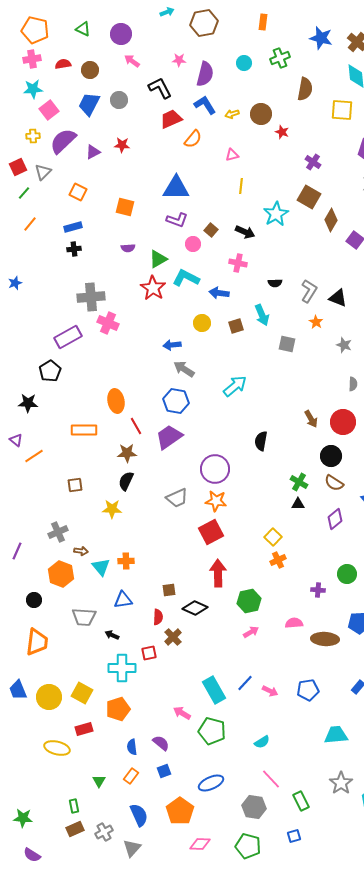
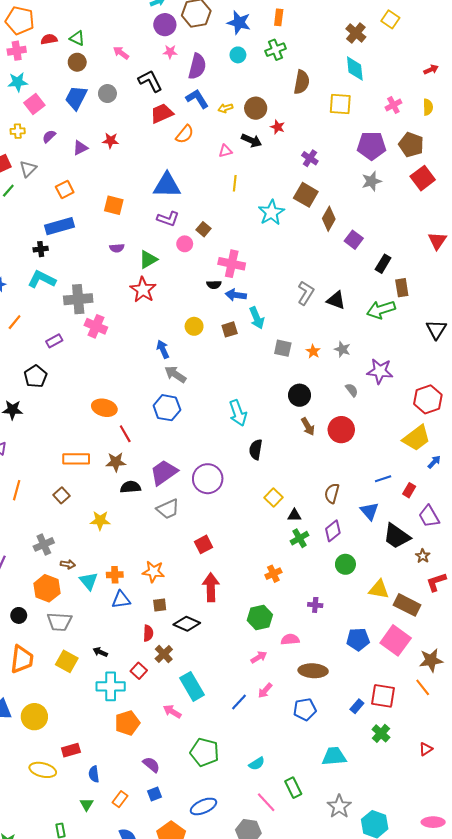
orange rectangle: (263, 22) -> (279, 17), moved
green triangle: (83, 29) -> (77, 38), moved
purple circle: (121, 34) -> (165, 25), moved
blue star: (321, 38) -> (239, 23), moved
red semicircle: (63, 64) -> (49, 39), moved
purple semicircle: (63, 141) -> (49, 136), size x0.5
orange square: (78, 192) -> (65, 190), turned 36
orange line: (30, 224) -> (15, 322), moved
blue rectangle: (73, 227) -> (59, 226), size x1.5
black arrow: (245, 232) -> (252, 141), moved
black cross: (74, 249) -> (41, 249), moved
pink cross: (238, 263) -> (232, 264), size x1.4
cyan L-shape: (186, 278) -> (42, 279), moved
black semicircle: (275, 283) -> (214, 285), moved
blue arrow: (219, 293) -> (236, 295), moved
orange star: (316, 322) -> (313, 351), moved
purple rectangle: (68, 337) -> (54, 341), size x0.6
blue arrow: (172, 345) -> (163, 349), turned 72
gray semicircle: (353, 384) -> (352, 390), turned -40
cyan arrow: (235, 386) -> (238, 413), moved, turned 110
orange ellipse: (116, 401) -> (104, 408), turned -65
orange rectangle: (84, 430) -> (76, 459), moved
purple trapezoid: (169, 437) -> (164, 472), moved
orange line: (34, 456) -> (17, 490), moved, turned -42
black circle: (331, 456) -> (300, 395), moved
black semicircle: (126, 481) -> (130, 487), moved, turned 60
green cross: (299, 482) -> (300, 538), moved, turned 30
brown semicircle: (334, 483) -> (332, 493), turned 72
brown square: (75, 485) -> (62, 495), turned -35
orange star: (216, 501) -> (153, 572), moved
red square: (211, 532) -> (203, 544), size x0.7
yellow square: (273, 537) -> (273, 497), moved
green circle: (347, 574) -> (345, 564), moved
blue triangle: (123, 600) -> (121, 600), moved
green hexagon: (249, 601) -> (260, 618), moved
gray trapezoid: (84, 617) -> (59, 622), moved
pink arrow: (251, 632) -> (259, 657), moved
brown ellipse: (325, 639) -> (313, 671), moved
red square: (149, 653) -> (139, 671), turned -35
cyan rectangle: (214, 690) -> (192, 686), moved
pink arrow: (270, 691) -> (265, 691), moved, turned 105
yellow square: (82, 693) -> (67, 661), moved
orange pentagon: (118, 709) -> (127, 723), moved
pink arrow: (182, 713) -> (172, 711), moved
blue semicircle: (132, 747) -> (94, 774), moved
green rectangle: (301, 801) -> (293, 788), moved

